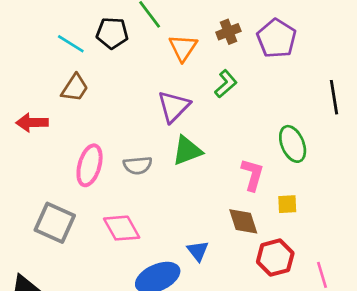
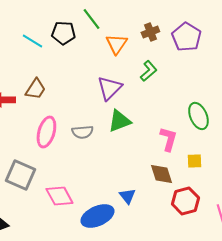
brown trapezoid: (75, 88) -> (35, 89), moved
pink diamond: (122, 228) -> (59, 196), moved

